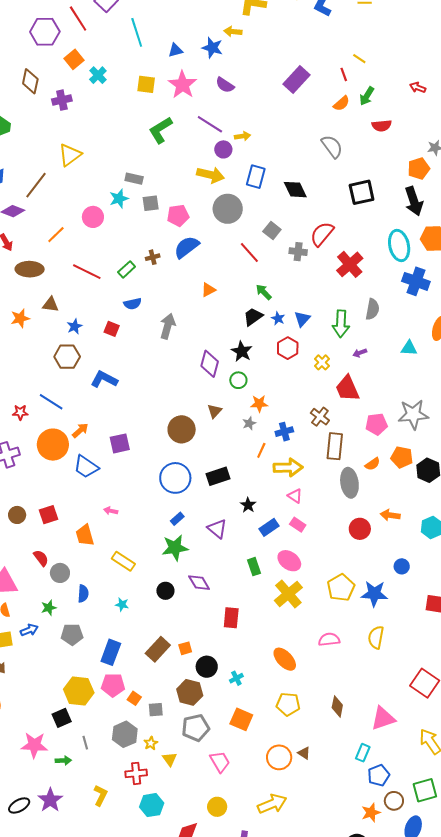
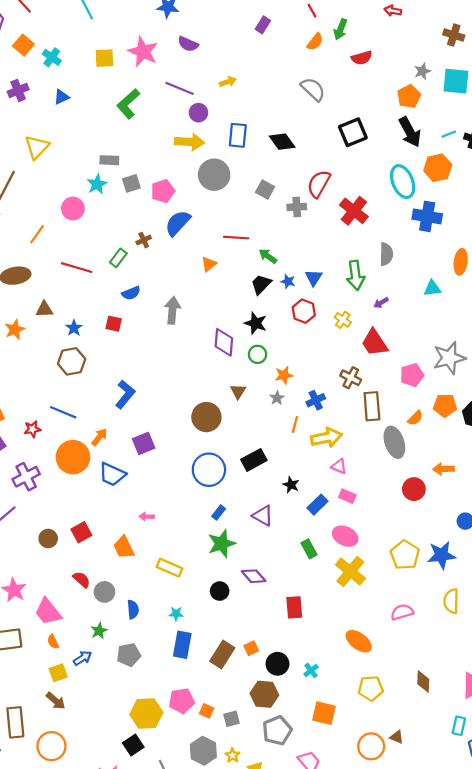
blue triangle: (175, 50) -> (61, 97), moved
purple rectangle: (297, 80) -> (263, 25), size x0.6
yellow arrow: (243, 136) -> (228, 82), moved
red line: (249, 252) -> (236, 238), moved, turned -35
blue L-shape: (104, 379) -> (125, 394), moved, turned 112
blue rectangle: (111, 652) -> (182, 645), moved

